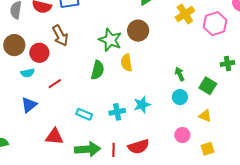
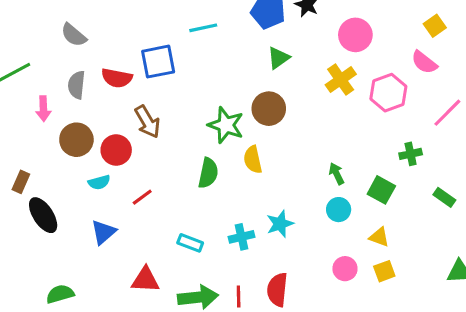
red semicircle: (139, 147) -> (277, 290), turned 115
yellow square: (208, 149) -> (384, 271), moved

